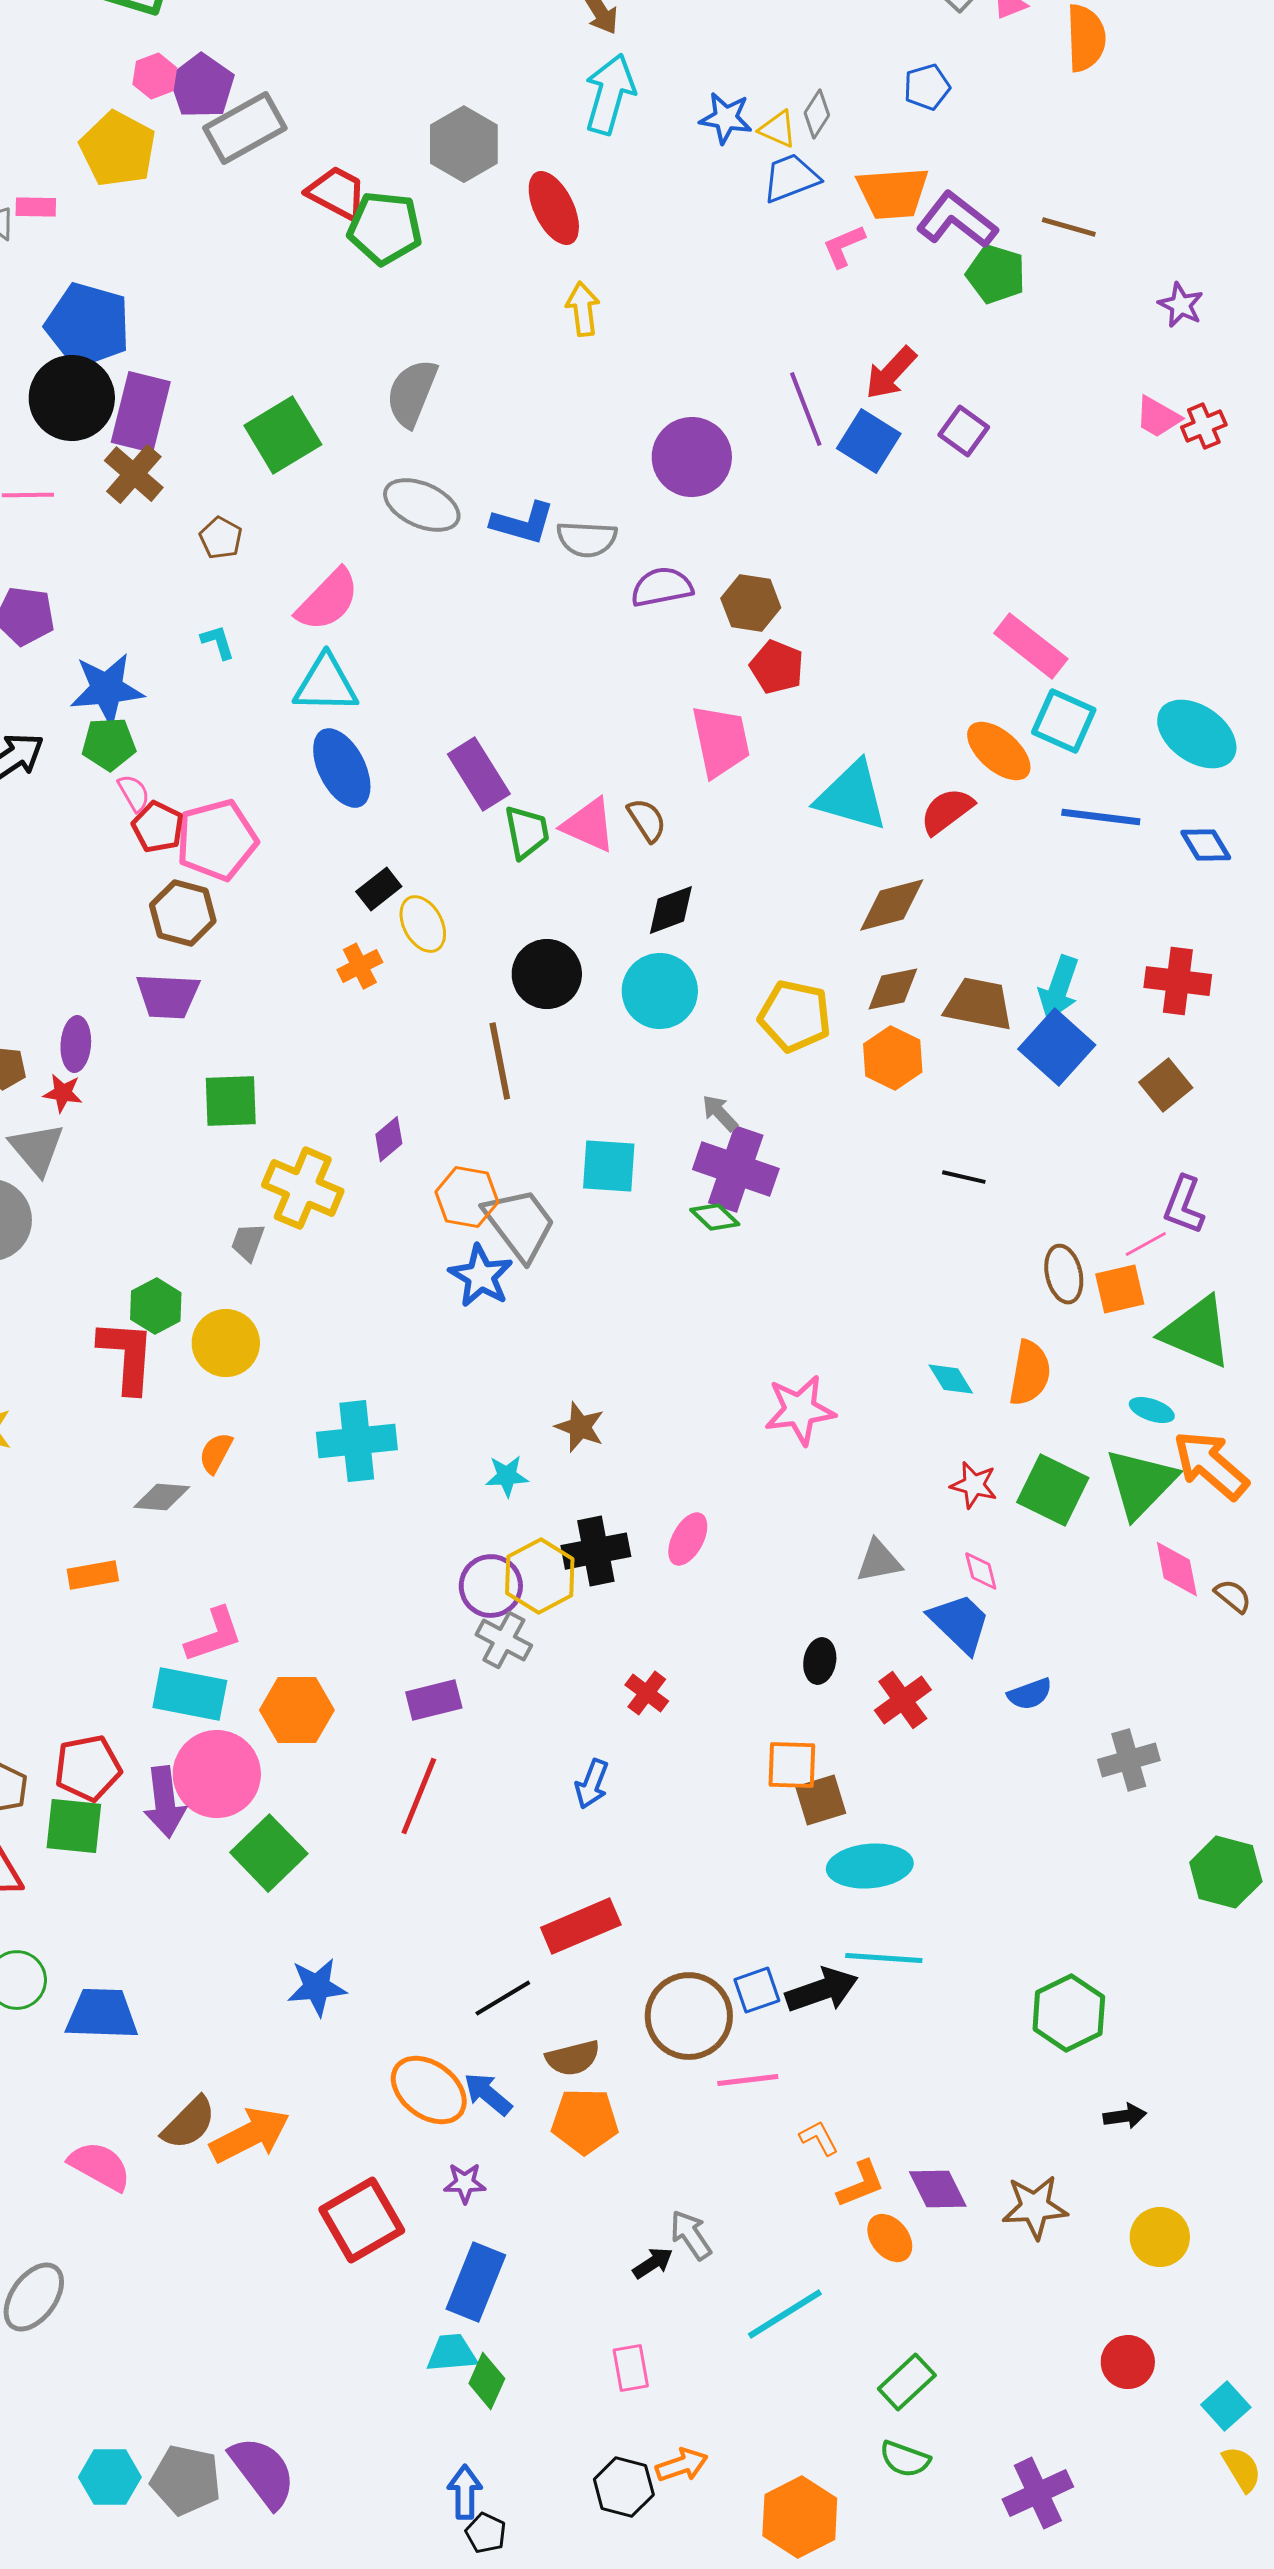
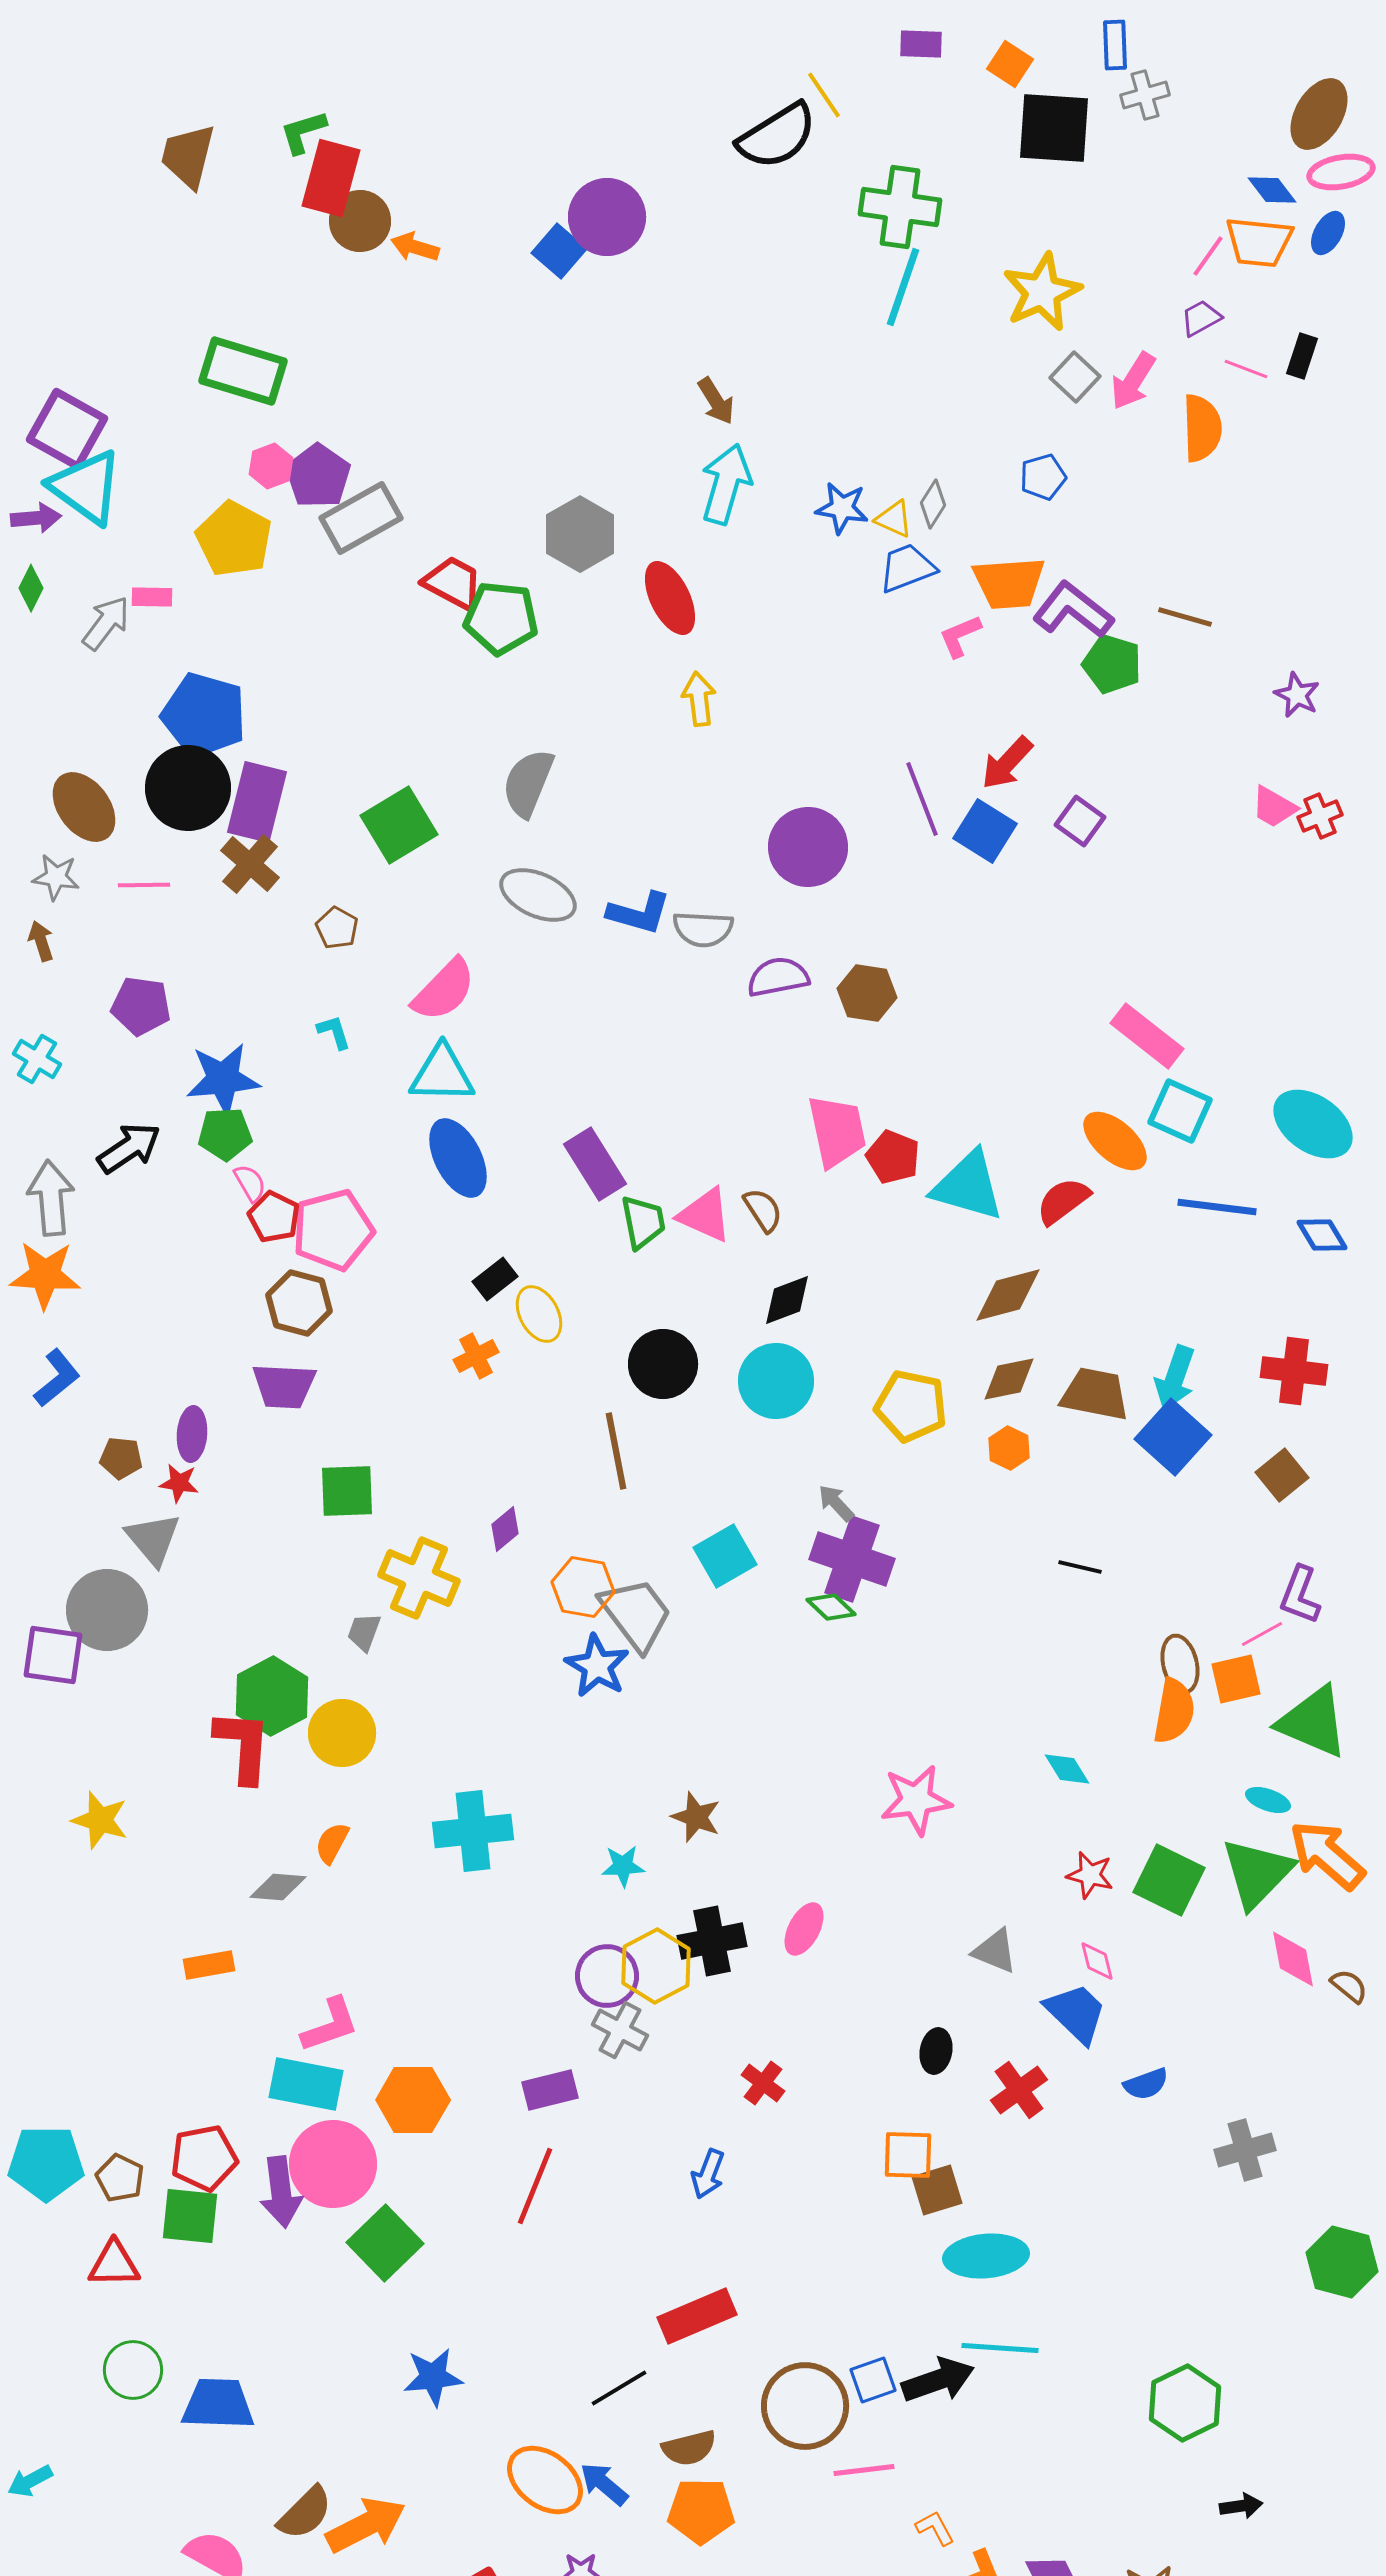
red pentagon: (777, 667) -> (893, 1157), moved
orange hexagon: (893, 1058) -> (1009, 1448), size x0.7
cyan square: (609, 1166) -> (725, 1556), turned -34
green hexagon: (156, 1306) -> (272, 1696), size x1.4
orange semicircle: (1030, 1373) -> (1174, 1711), moved
gray triangle: (879, 1561) -> (995, 1951), turned 33

